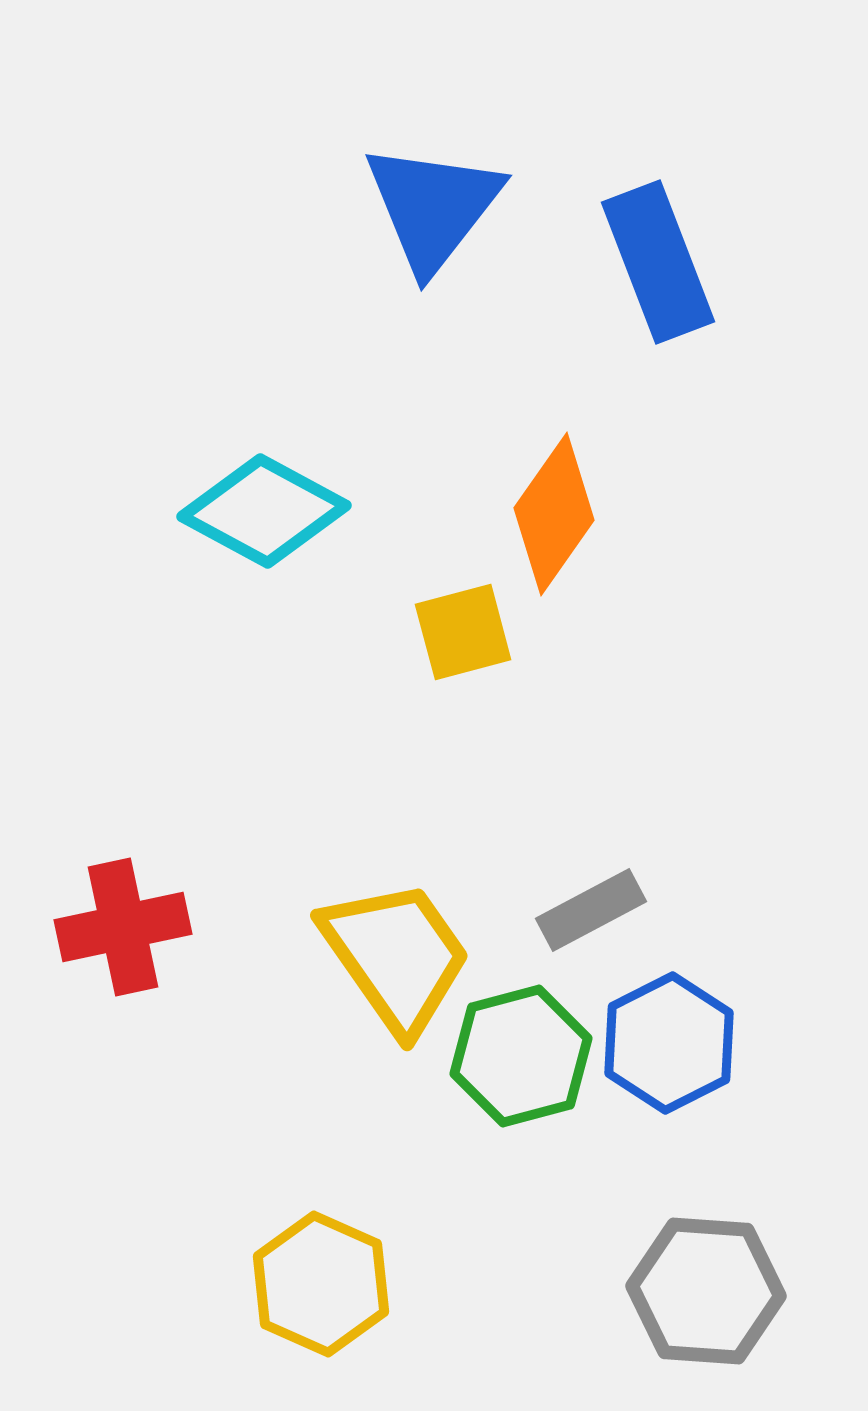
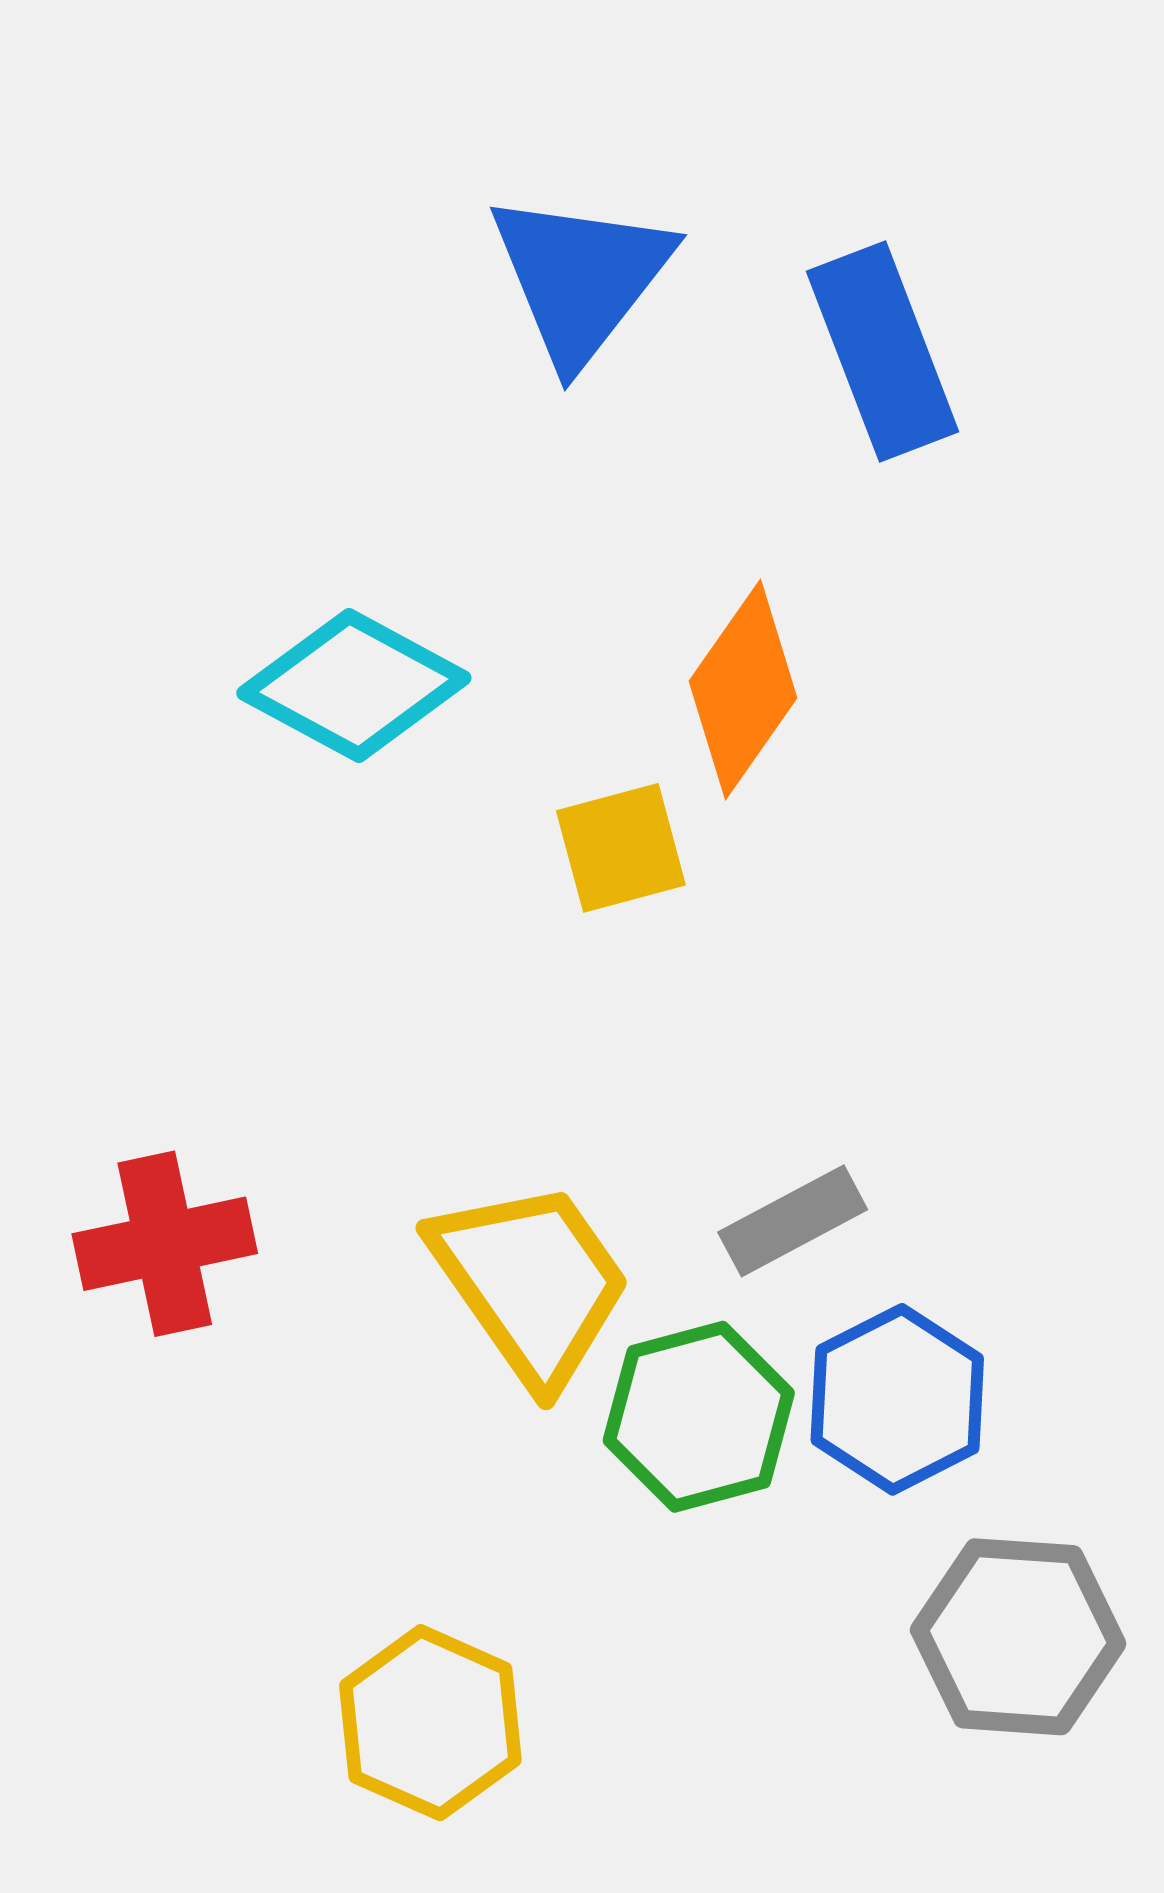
gray hexagon: (706, 1291) -> (1018, 1637), moved

